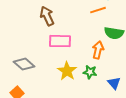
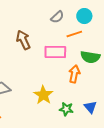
pink rectangle: (60, 41) -> (55, 52), moved
green star: (90, 72) -> (66, 109), moved

